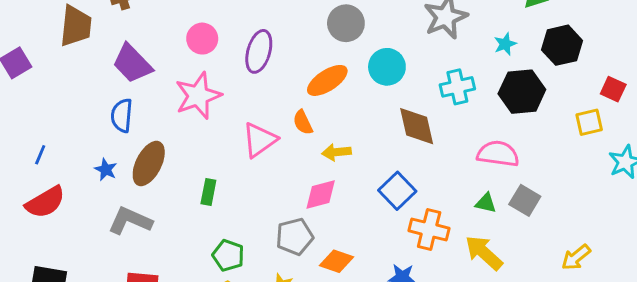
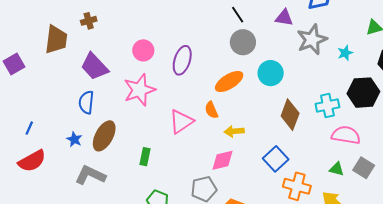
cyan star: (505, 44) -> (345, 53), moved
cyan cross: (457, 87) -> (327, 106), moved
brown diamond: (417, 126) -> (290, 115), turned 32

